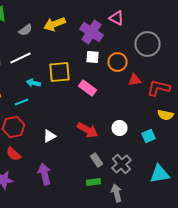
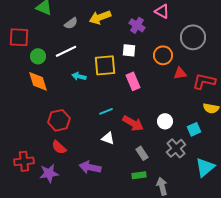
purple cross: (92, 32) -> (137, 25), size x0.7
white square: (92, 57) -> (129, 50), moved
pink rectangle: (88, 88) -> (133, 81), turned 30
cyan line: (22, 102) -> (106, 111), moved
white triangle: (50, 136) -> (108, 138), moved, turned 48
gray cross: (122, 164) -> (176, 148), moved
purple arrow: (44, 174) -> (90, 167), turned -65
cyan triangle: (160, 174) -> (205, 167), turned -30

